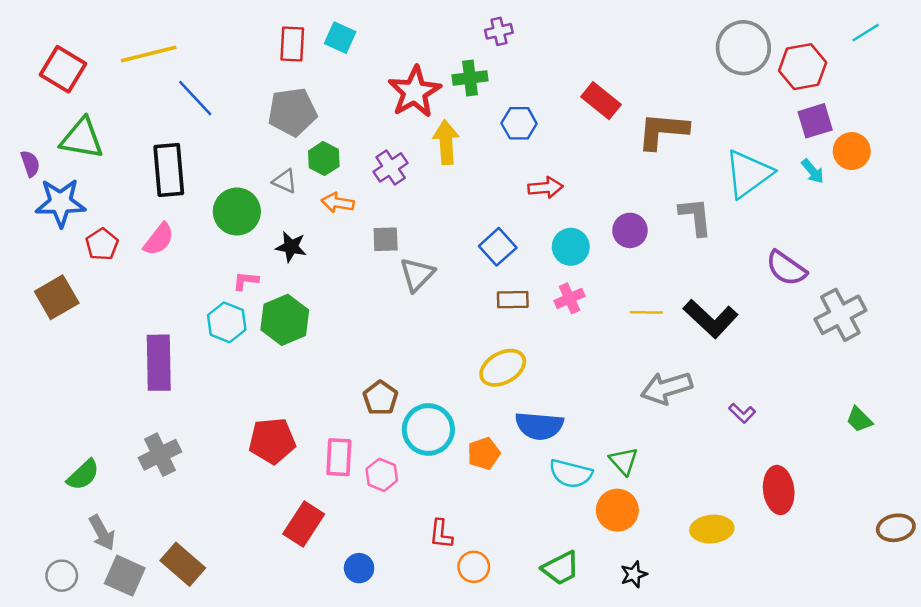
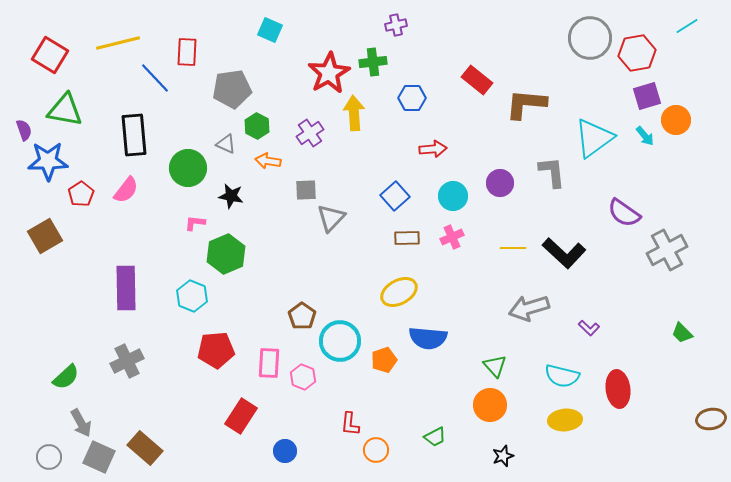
red rectangle: (292, 44) -> (187, 52), moved
cyan hexagon: (227, 322) -> (192, 296), moved
cyan semicircle: (571, 474) -> (562, 376), moved
green trapezoid: (561, 568) -> (435, 437), moved, size x0.7

